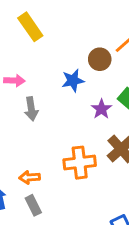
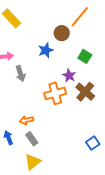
purple star: (101, 109) -> (69, 76), moved
orange cross: (80, 163) -> (55, 93), moved

